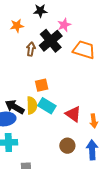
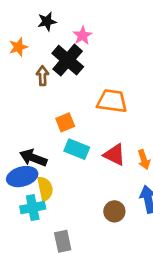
orange trapezoid: (84, 50) -> (112, 101), moved
yellow semicircle: (32, 105) -> (45, 189), moved
brown circle: (67, 146) -> (114, 211), moved

